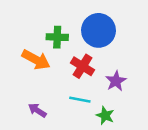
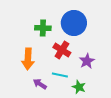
orange arrow: (36, 60) -> (28, 59), moved, turned 65
purple arrow: (37, 110) -> (40, 84), moved

